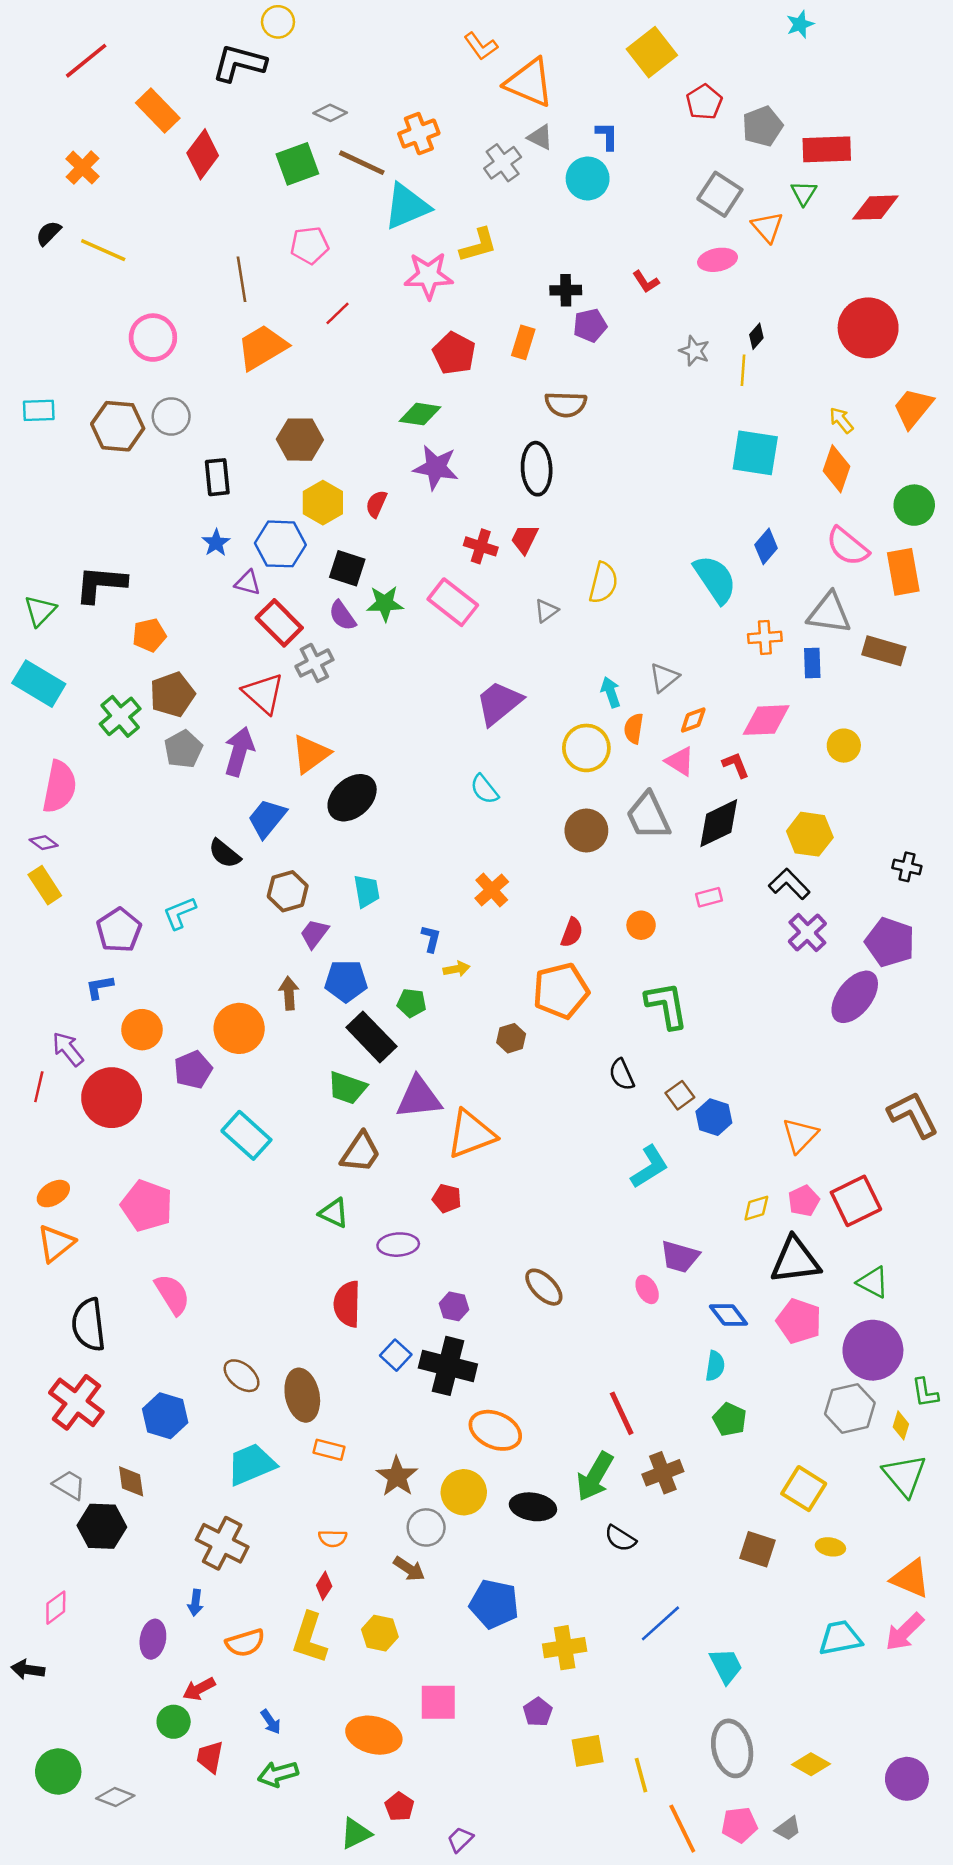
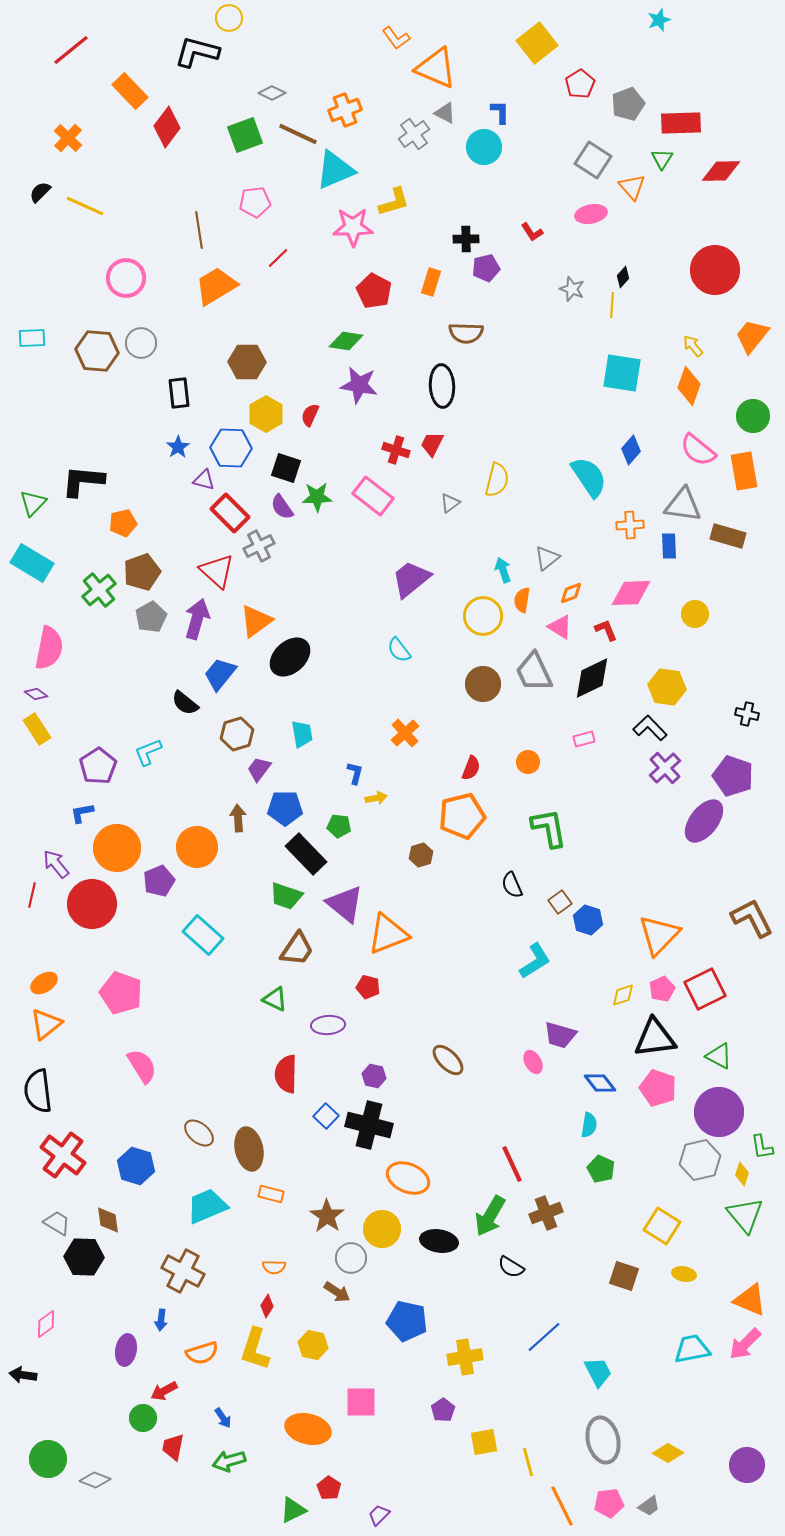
orange circle: (142, 1030) -> (117, 848), size x1.4
purple triangle: (419, 1098) -> (345, 904), turned 45
orange triangle: (800, 1135) -> (659, 935), size x1.4
black semicircle: (89, 1325) -> (38, 1091), moved

